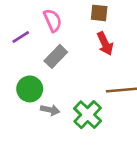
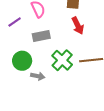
gray rectangle: (56, 56) -> (41, 36), turned 36
green cross: (88, 115) -> (62, 60), moved

